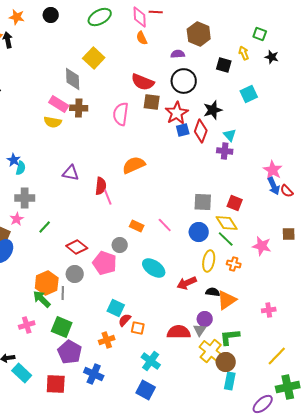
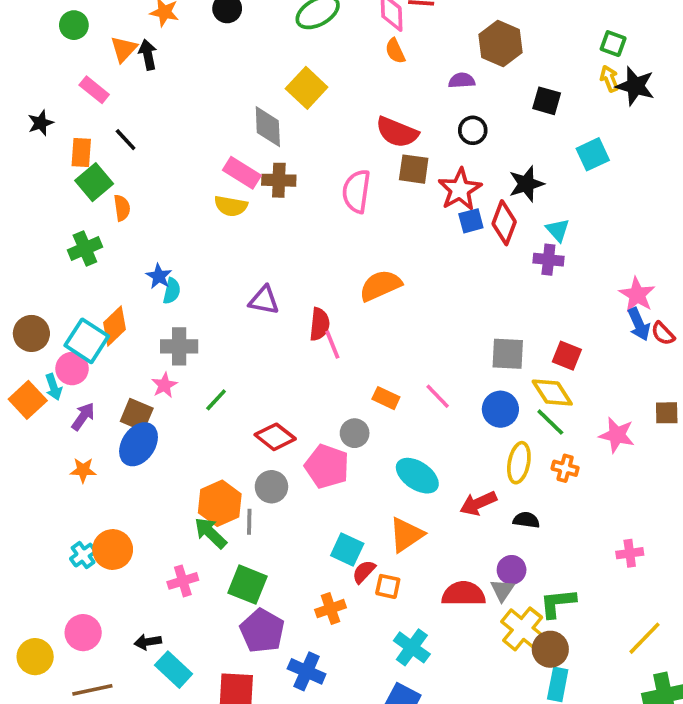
yellow arrow: (244, 53) -> (609, 79), moved
black star: (272, 57) -> (635, 86), size x1.5
black circle: (184, 81) -> (473, 130), size x0.6
orange triangle: (227, 300) -> (406, 535), moved

